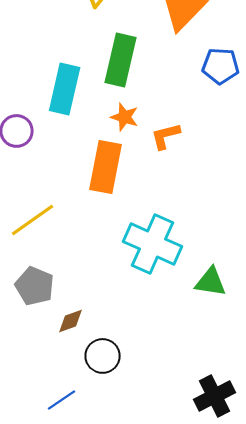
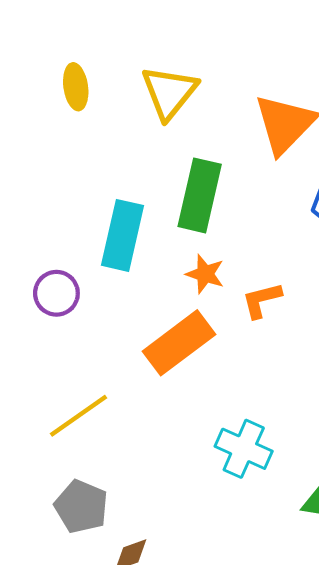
orange rectangle: (106, 167) -> (179, 343), turned 42
cyan cross: (153, 244) -> (244, 449), size x0.7

